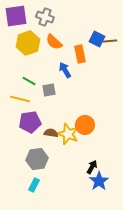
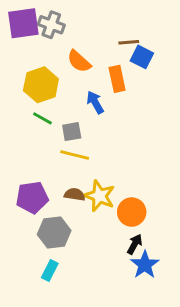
gray cross: (45, 17) -> (51, 25), moved
brown line: (110, 41) -> (129, 42), moved
yellow hexagon: (28, 43) -> (41, 85), moved
yellow line: (20, 99) -> (75, 155), moved
purple pentagon: (30, 122) -> (32, 197), moved
orange circle: (85, 125) -> (132, 212), moved

